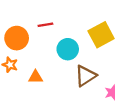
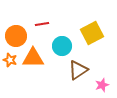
orange triangle: (35, 77) -> (33, 58), moved, size x1.6

